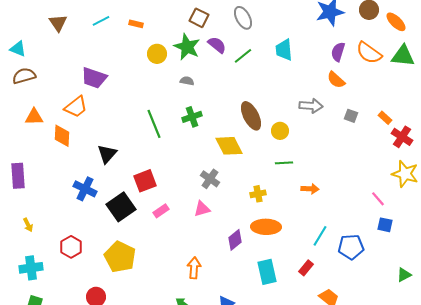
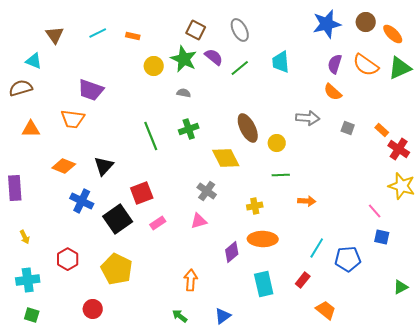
cyan triangle: (18, 49) -> (34, 61), moved
green triangle: (403, 56) -> (400, 68), turned -30
orange trapezoid: (76, 107) -> (73, 119), turned 45
orange diamond: (62, 136) -> (64, 166), moved, turned -70

